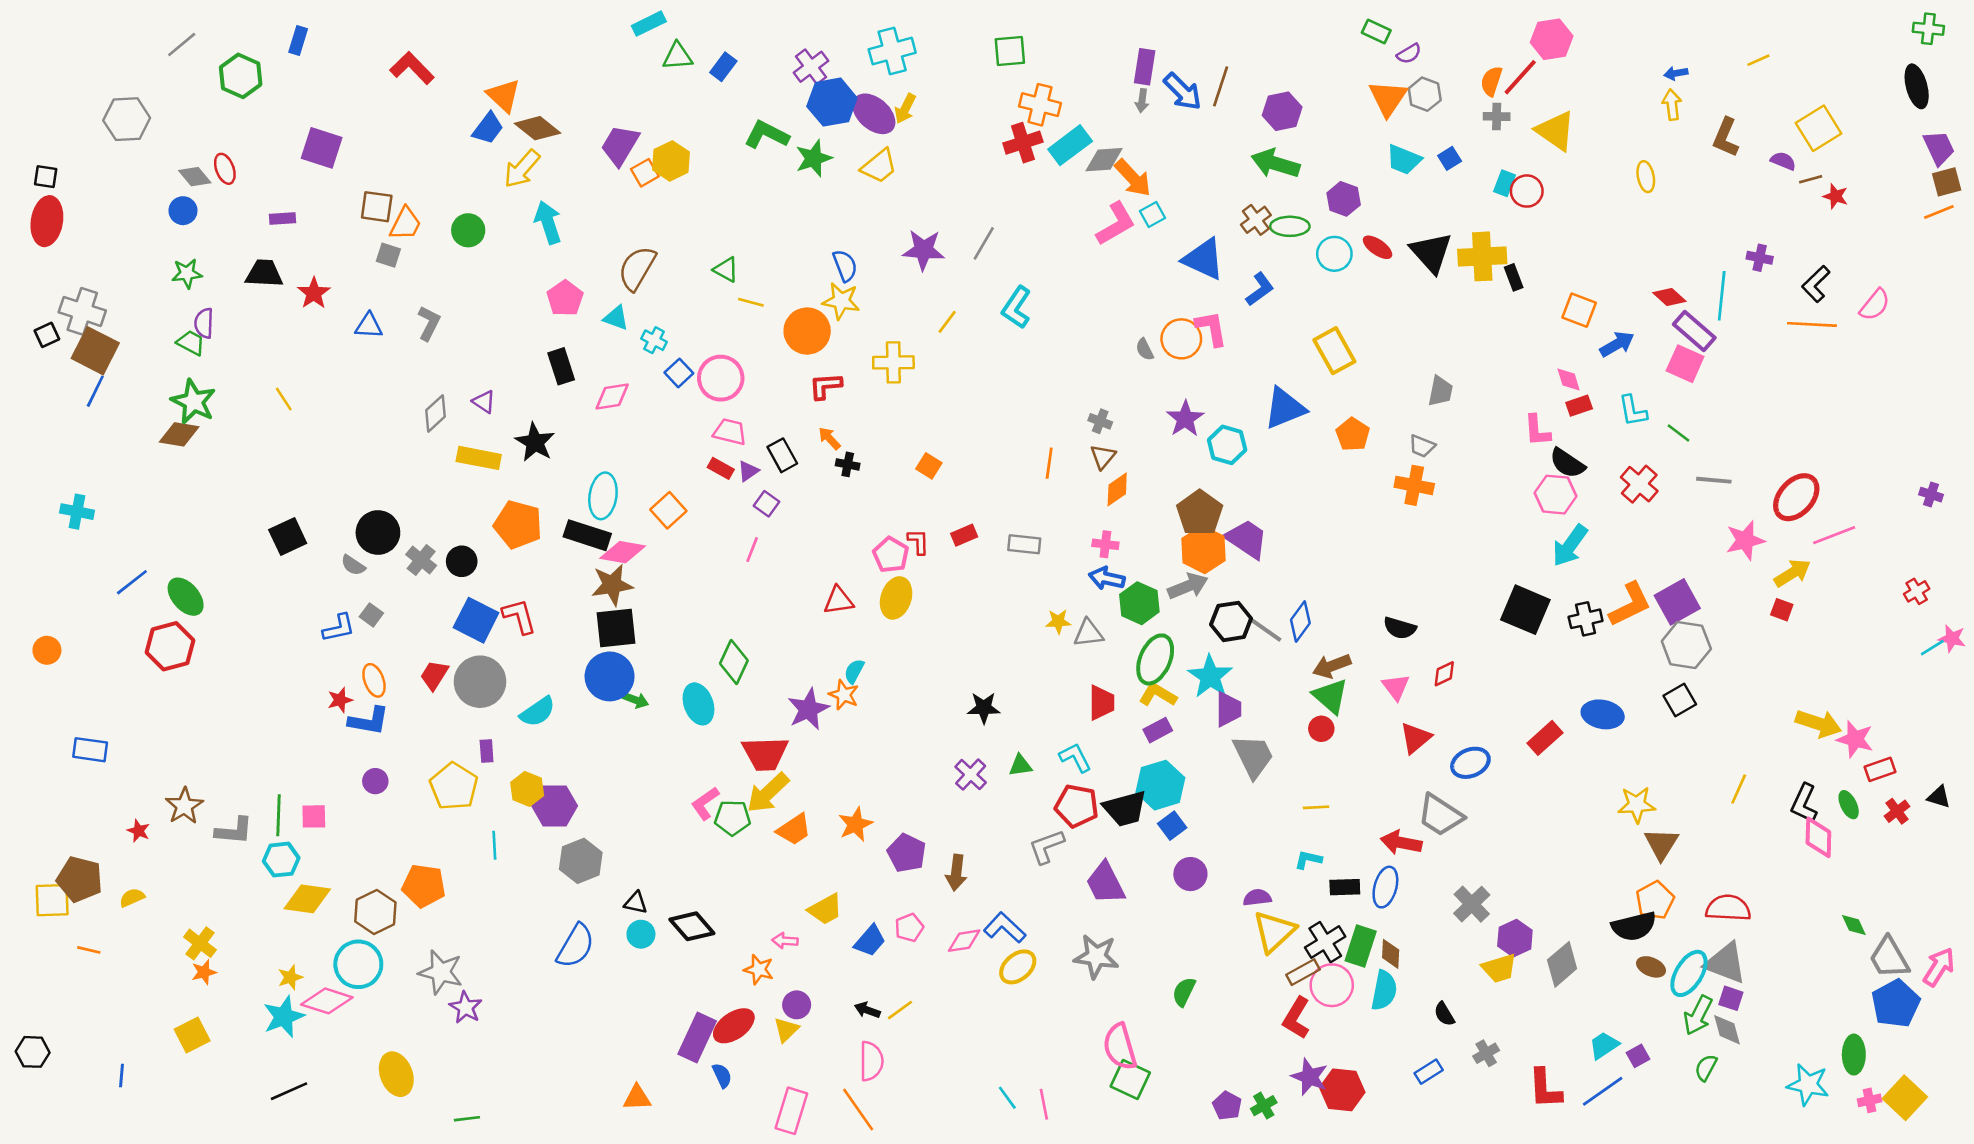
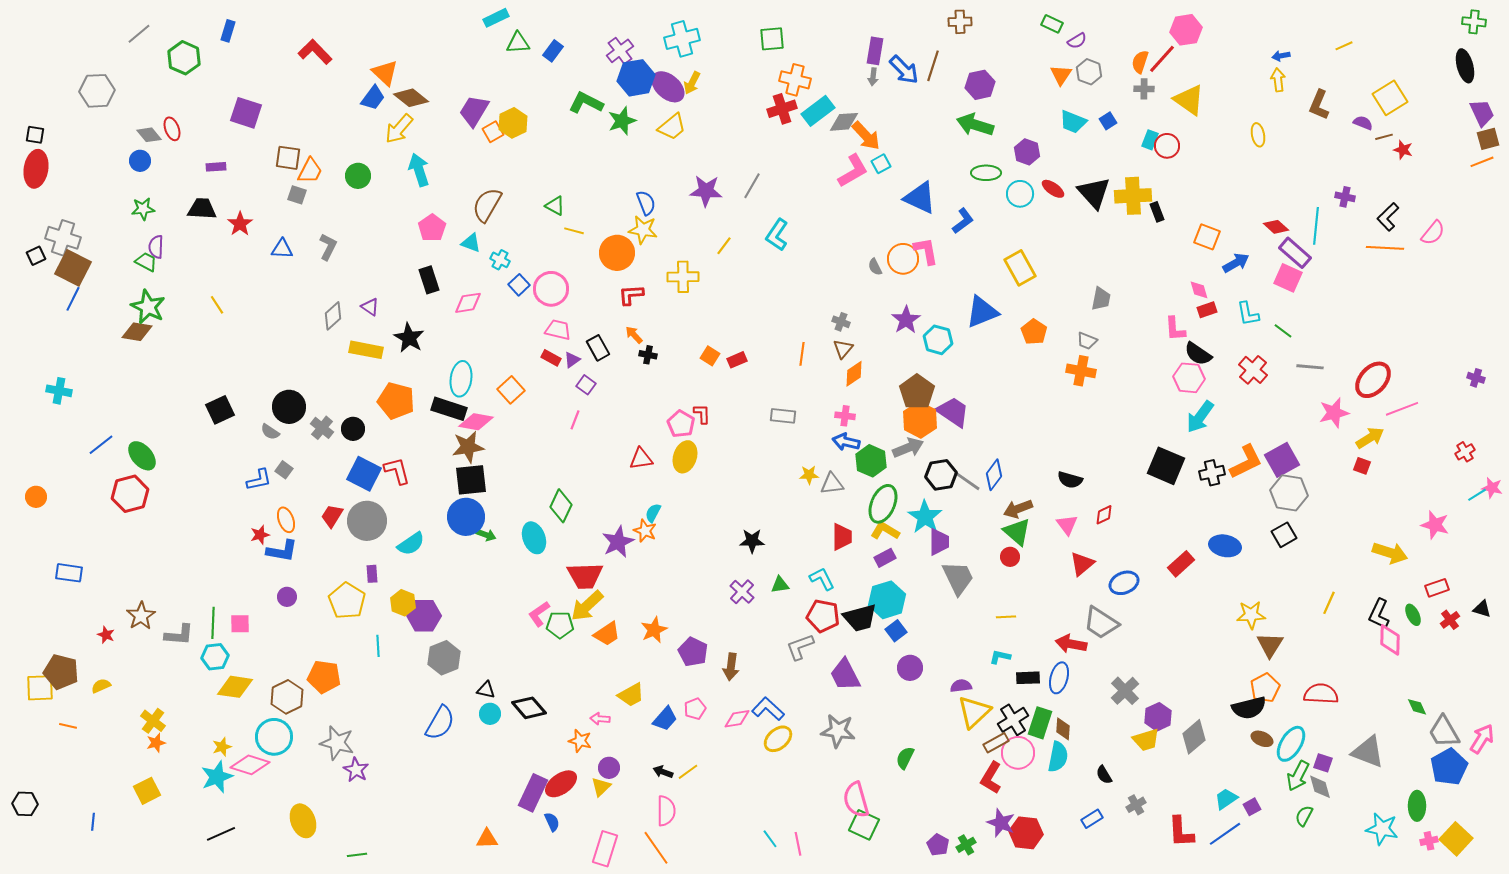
orange triangle: (1388, 98) -> (1061, 75), size x0.7
brown cross: (1256, 220) -> (960, 22), moved, turned 35
red rectangle: (964, 535) -> (737, 360), moved
pink star: (1855, 739) -> (1435, 525), moved
gray triangle: (1726, 963) -> (1368, 752), moved

